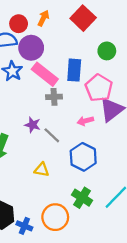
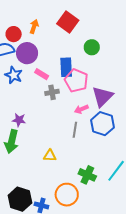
pink rectangle: (45, 74) -> (42, 74), size x0.6
pink pentagon: (99, 88) -> (76, 81), moved
purple star: (33, 125) -> (19, 120), moved
gray line: (52, 135) -> (75, 130), moved, turned 63
blue hexagon: (83, 157) -> (103, 124), moved

